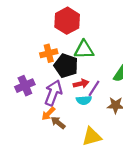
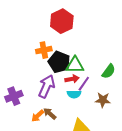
green triangle: (84, 50) -> (75, 65), moved
purple cross: (25, 86) -> (14, 96), moved
orange arrow: (48, 114) -> (38, 116), moved

